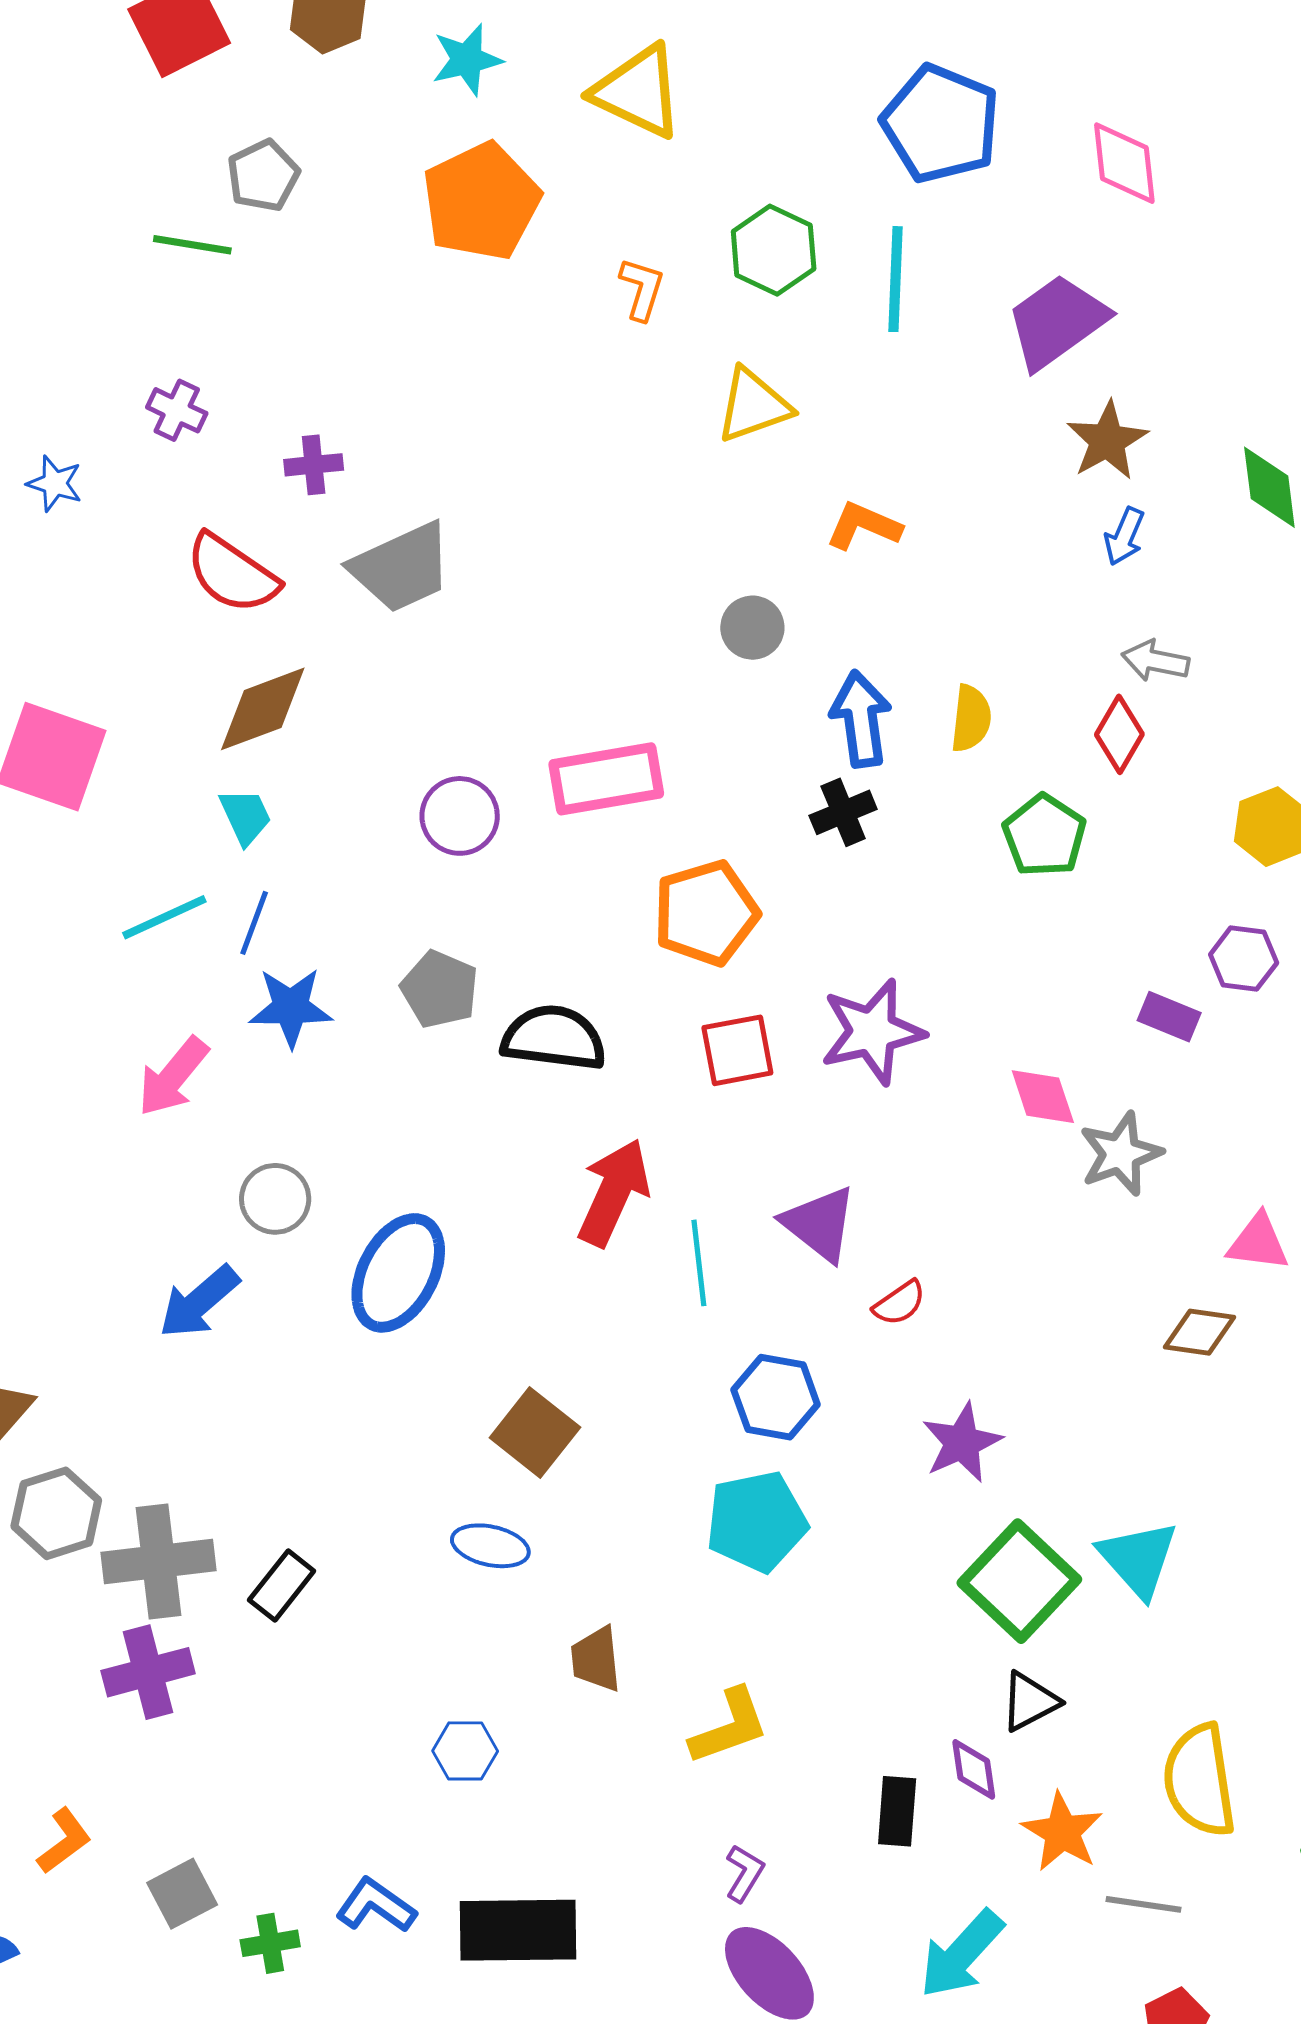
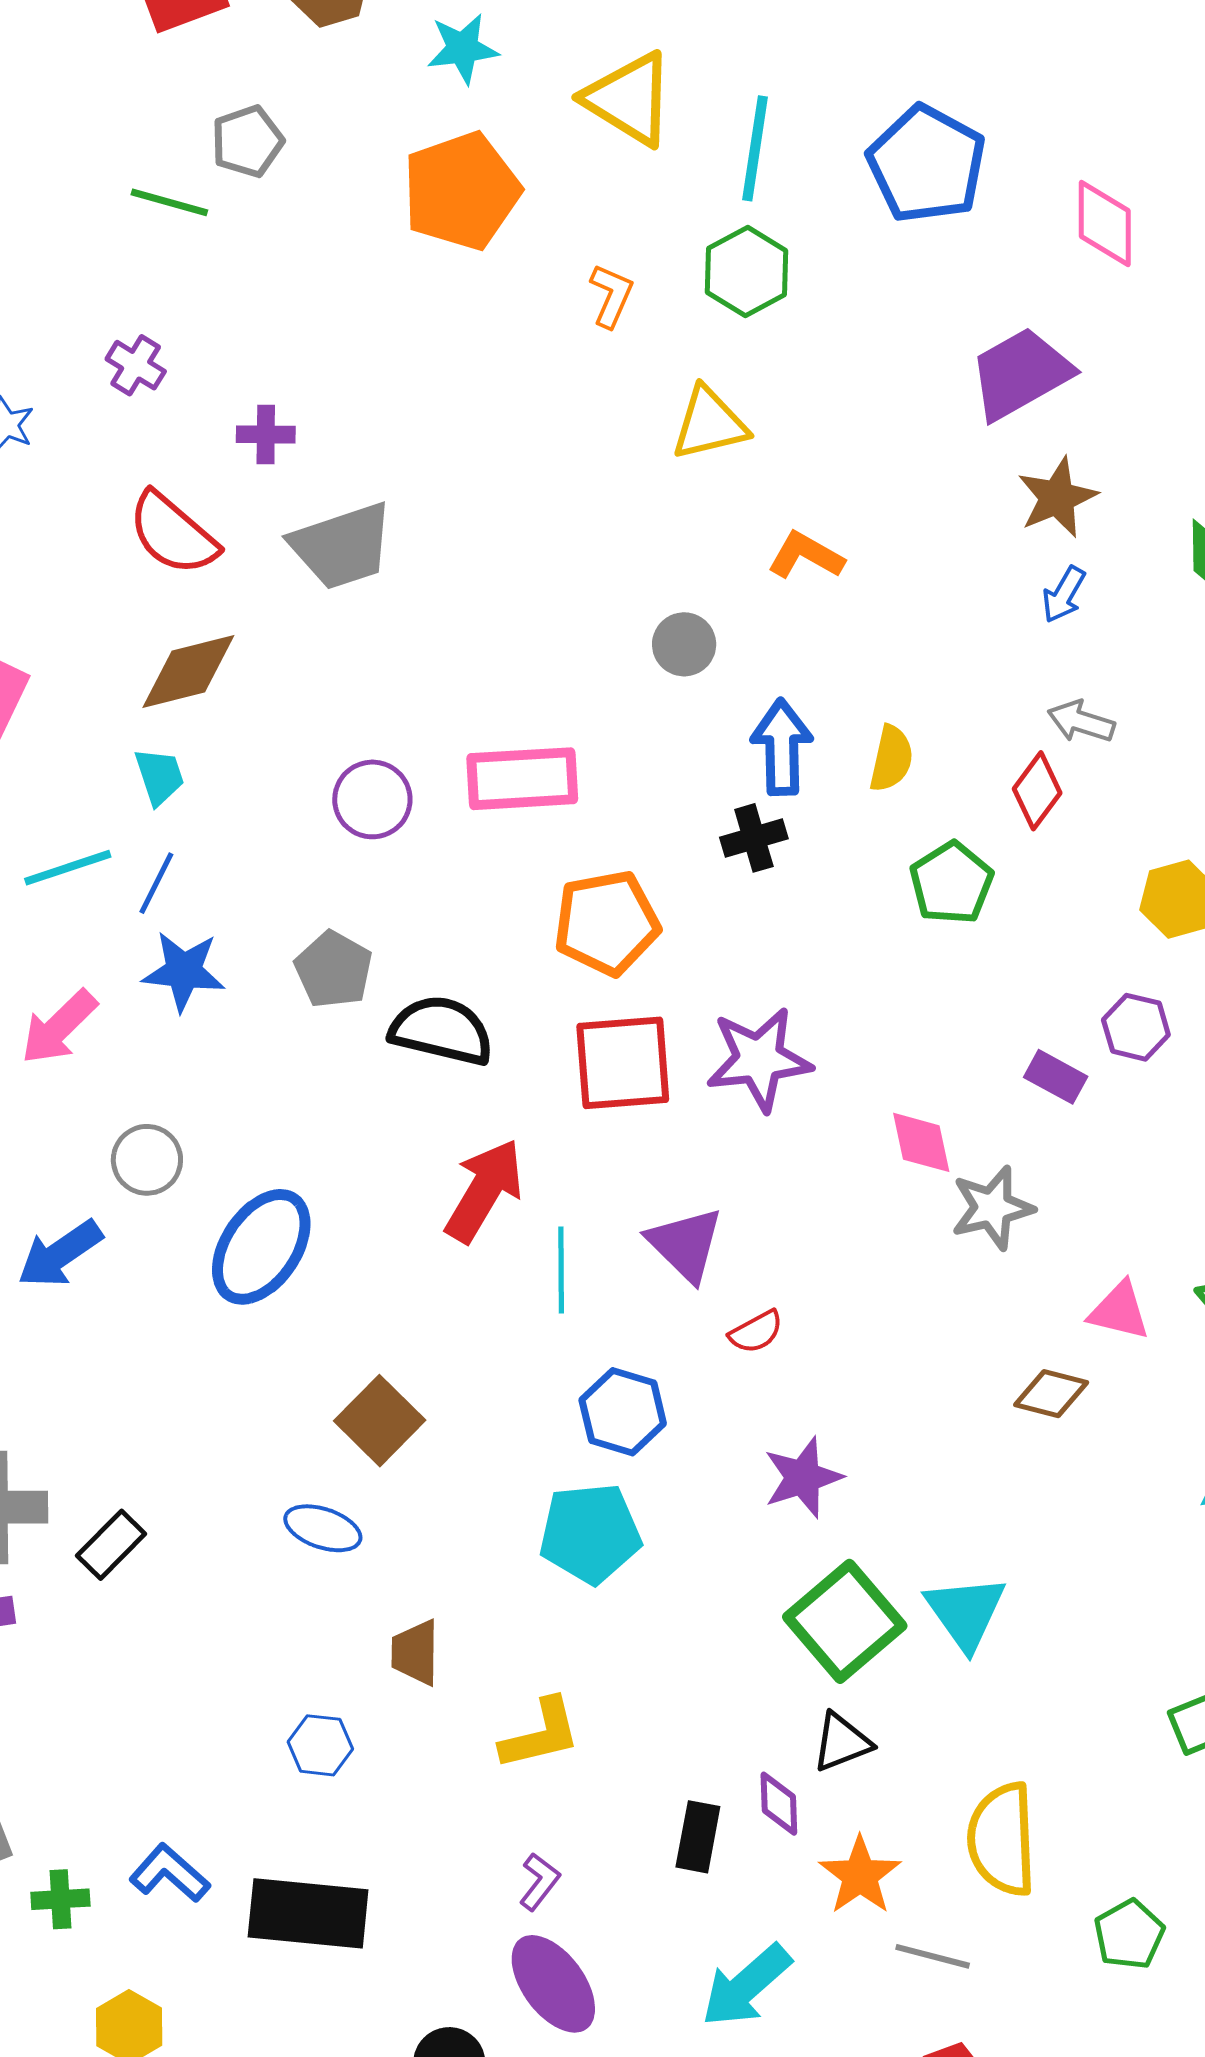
cyan line: (896, 279) -> (755, 148), moved
red square: (737, 1050) -> (623, 1063), size x1.4
blue hexagon: (465, 1751) -> (320, 1745), moved

